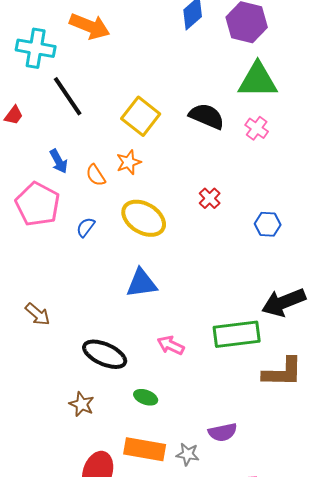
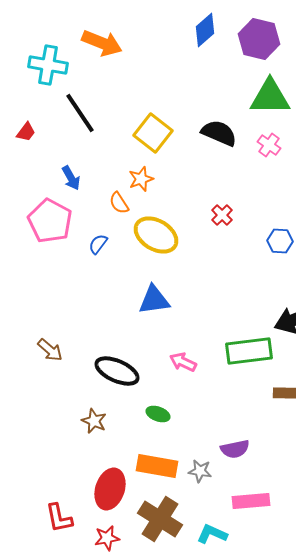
orange semicircle: (96, 175) -> (119, 203), moved
brown arrow: (38, 314) -> (50, 350), moved

